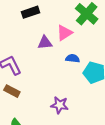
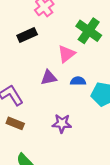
purple triangle: (45, 43) -> (49, 78), moved
purple star: (60, 105) -> (62, 123), moved

